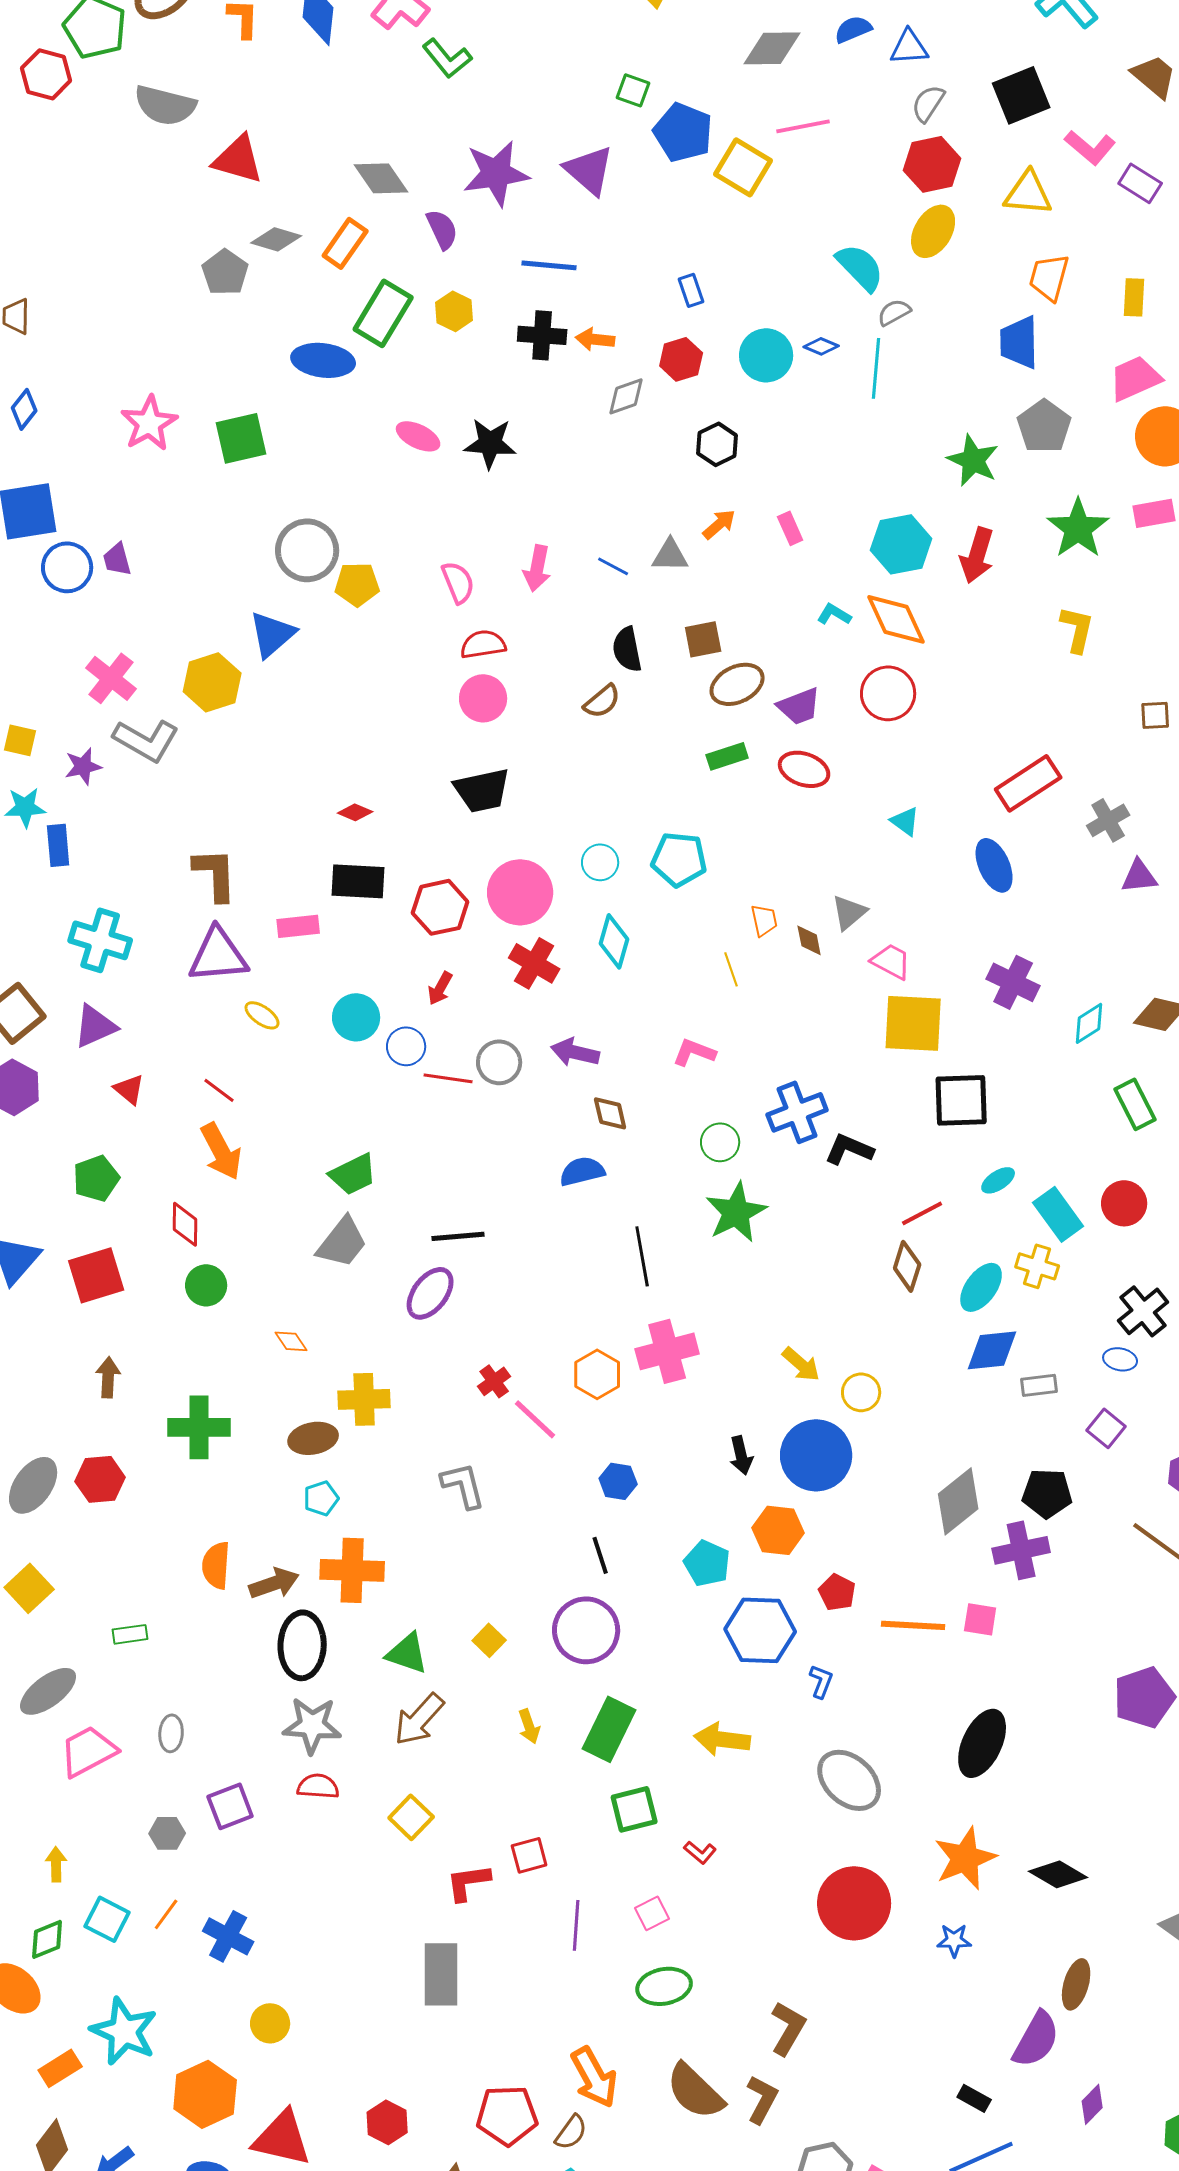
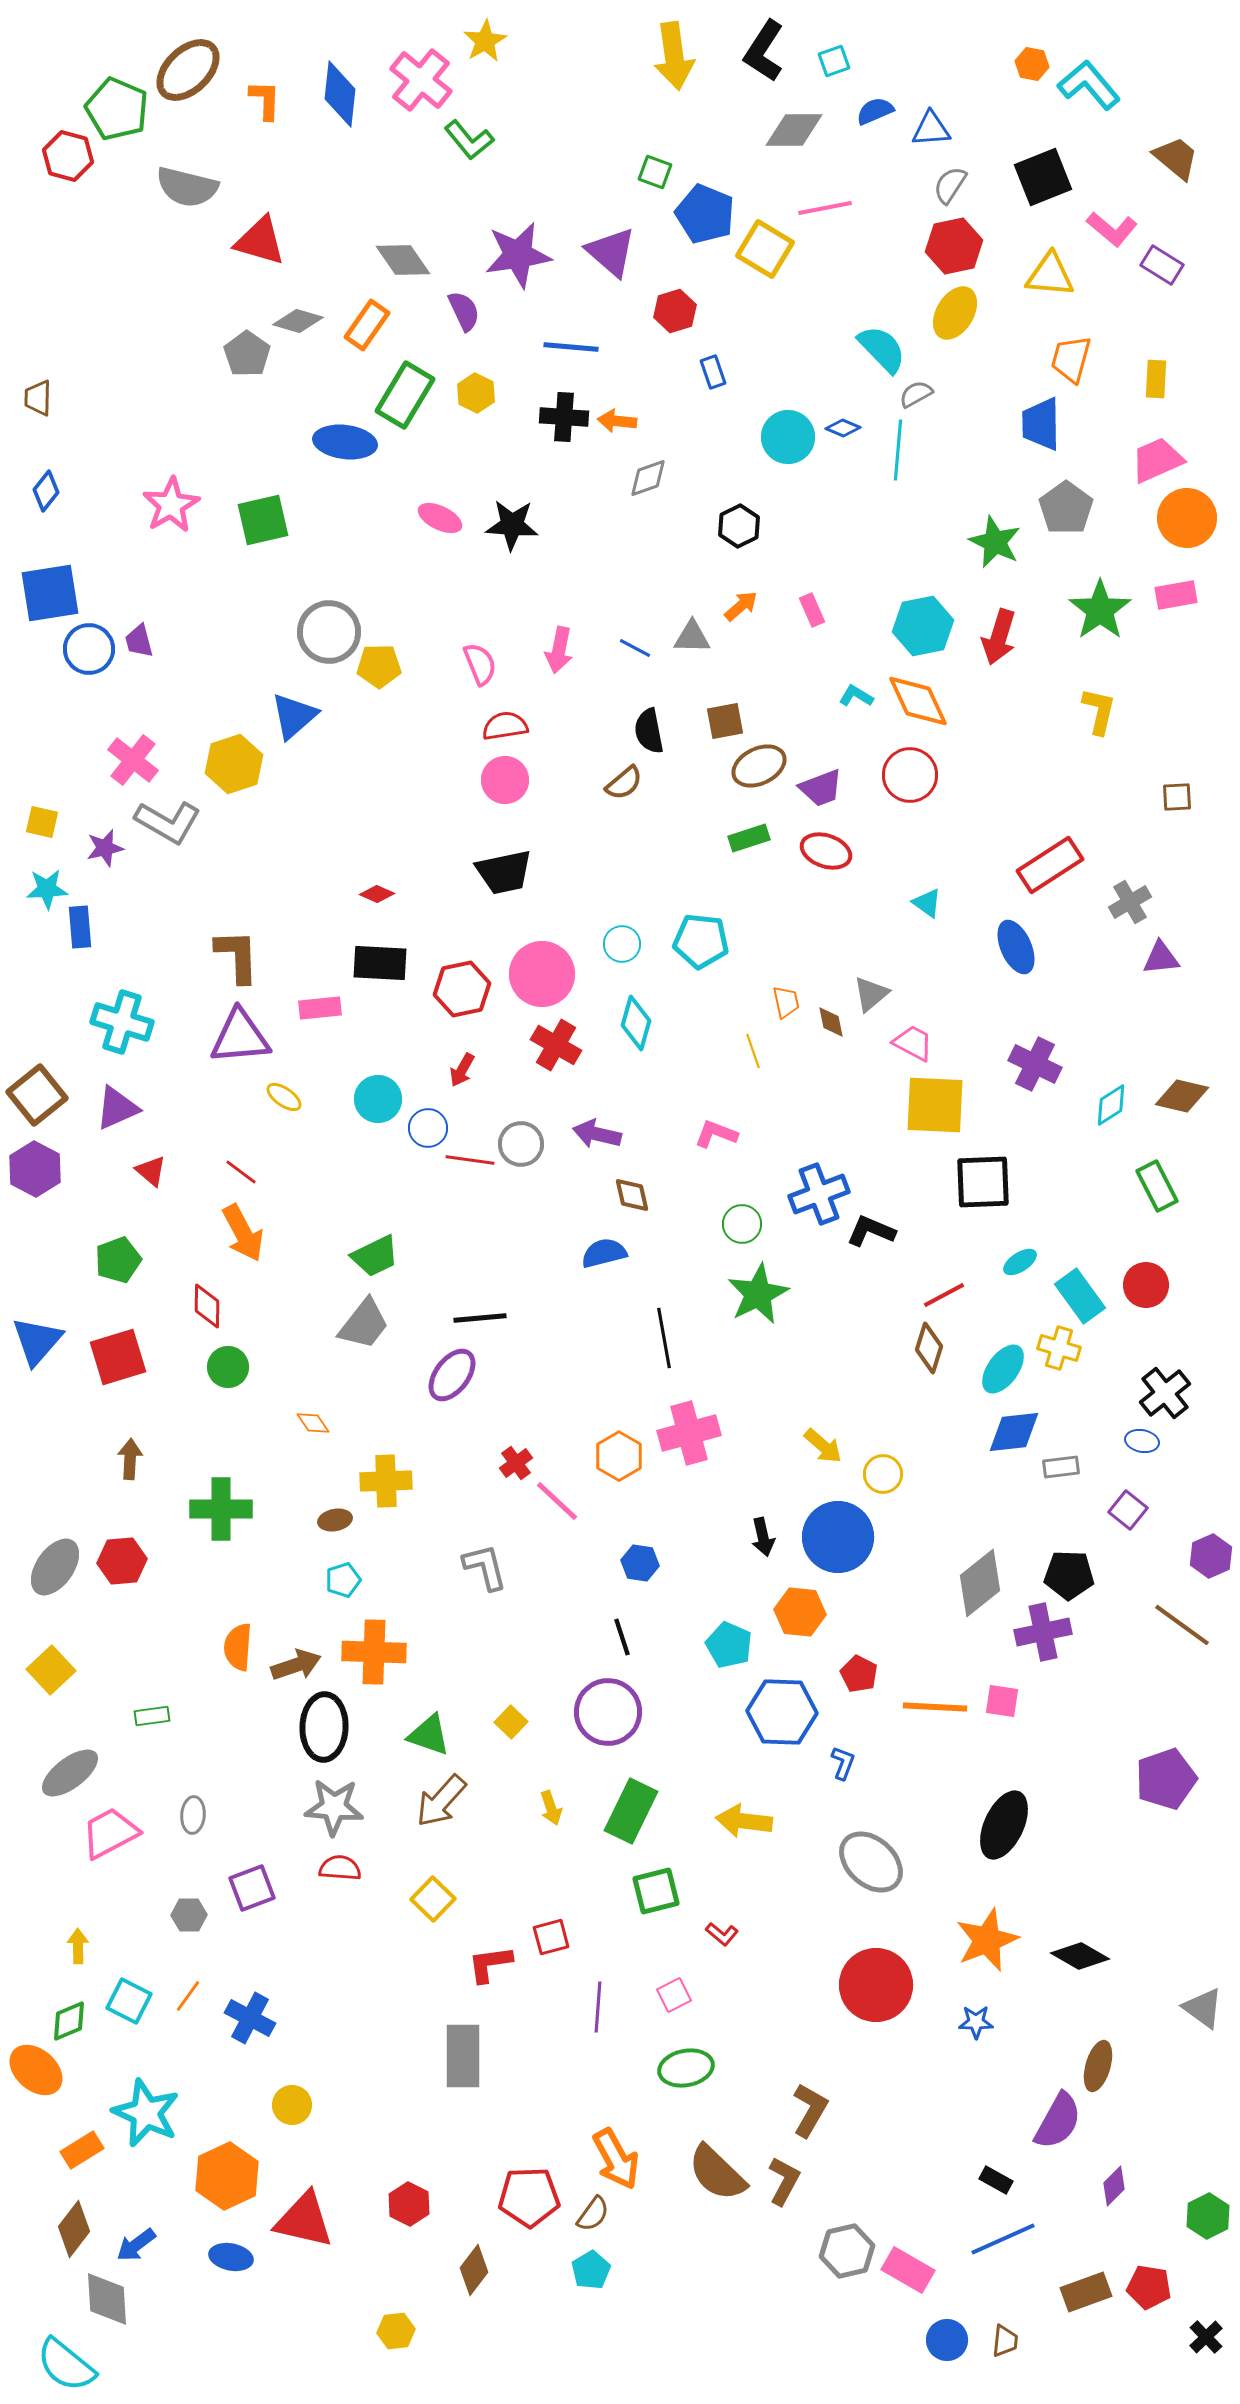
red hexagon: (681, 359) -> (675, 311), moved
brown ellipse: (313, 1438) -> (335, 1520), size x0.7

